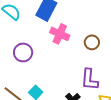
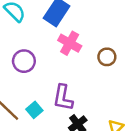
purple L-shape: (89, 79) -> (63, 98), moved

